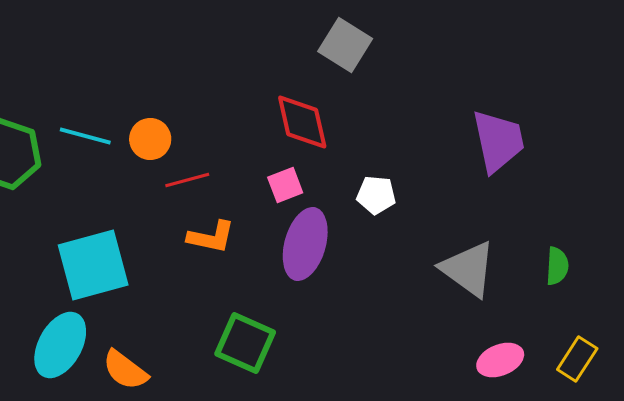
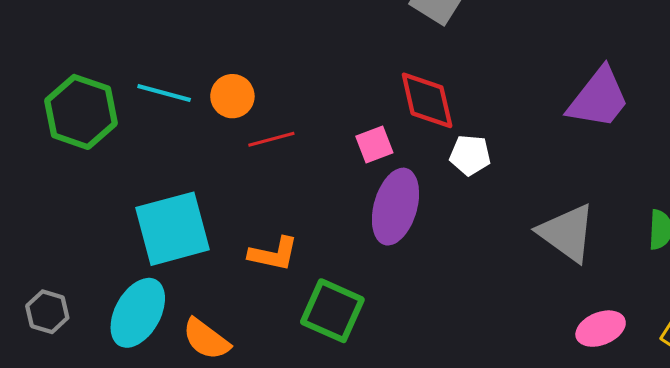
red diamond: (302, 122) -> (427, 100), moved
purple trapezoid: (498, 141) -> (598, 98), turned 50
orange L-shape: (211, 237) -> (273, 254), moved

